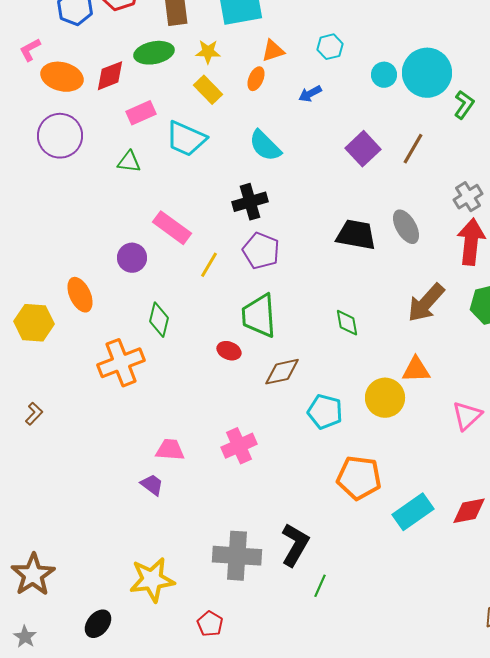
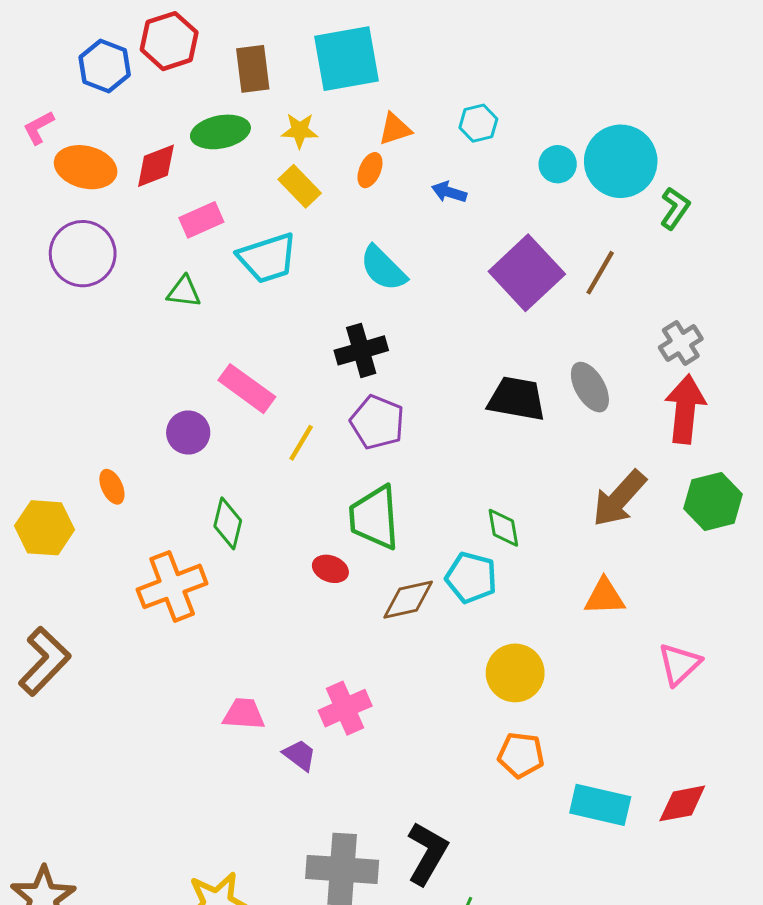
blue arrow: (310, 94) -> (449, 192), turned 45
cyan trapezoid: (186, 139) -> (267, 258), turned -42
purple square: (363, 149) -> (527, 273), size x1.4
orange ellipse: (80, 295) -> (112, 487), size x0.7
yellow circle: (385, 398) -> (515, 673), moved
cyan pentagon: (325, 412) -> (471, 578), moved
brown L-shape: (34, 414) -> (45, 661), size x2.0
orange pentagon: (359, 478) -> (521, 755), size x0.7
purple trapezoid: (152, 485) -> (300, 755), moved
cyan rectangle: (413, 512) -> (600, 805), turned 48

